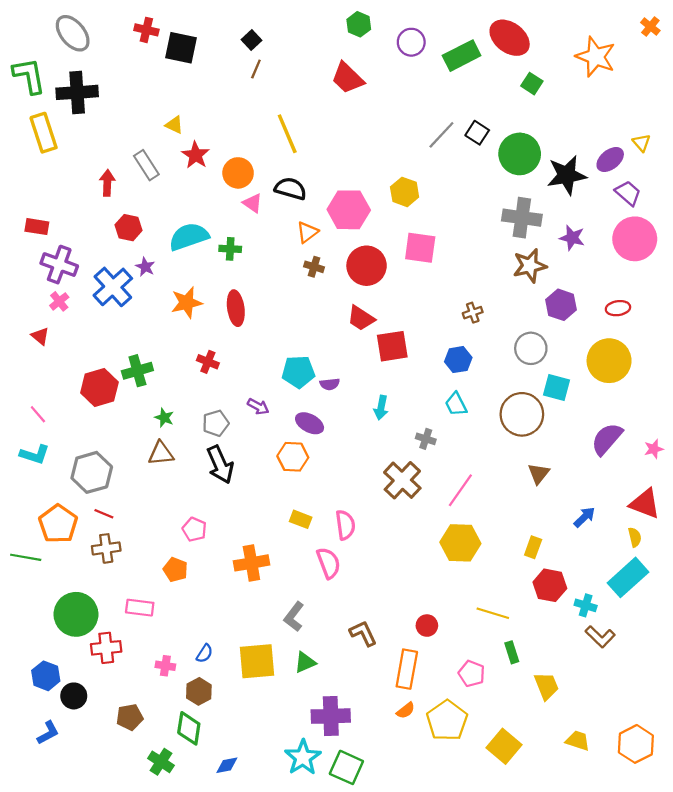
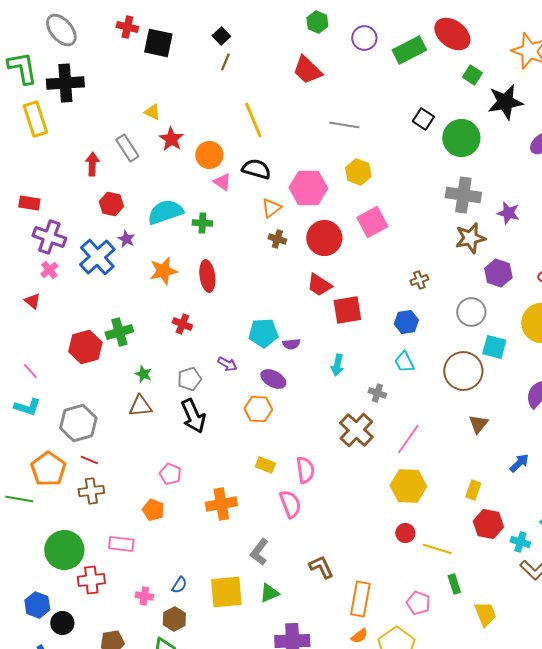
gray line: (441, 135) -> (344, 125), moved, turned 56
black star: (567, 175) -> (505, 102), moved
pink square: (420, 248) -> (372, 222), turned -36
red circle: (427, 626) -> (405, 533), moved

